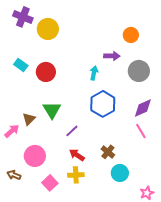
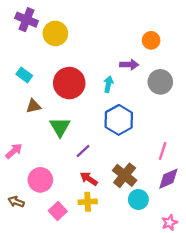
red circle: (46, 72) -> (69, 83), moved, size x1.4
purple diamond: (143, 108) -> (168, 179), moved
brown triangle: (29, 119) -> (33, 106), moved, turned 32
pink line: (141, 131) -> (163, 151), turned 49
brown cross: (108, 152) -> (125, 175), size x1.5

